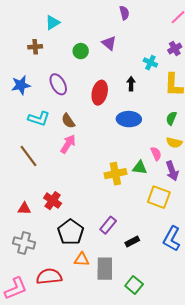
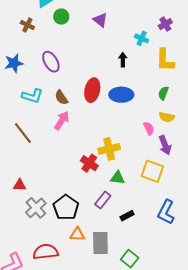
brown cross: (35, 47) -> (27, 25), turned 32
green circle: (81, 51) -> (61, 17), moved
red ellipse: (100, 93) -> (92, 90), moved
green triangle: (140, 168) -> (117, 178), moved
red cross: (53, 201) -> (89, 163), moved
gray cross: (24, 243) -> (36, 208), moved, turned 35

